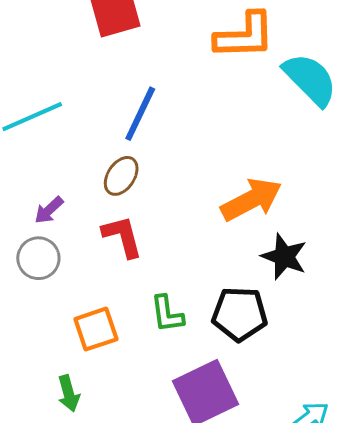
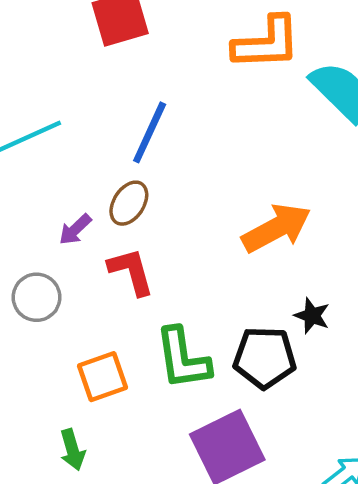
purple arrow: (49, 210) -> (75, 230), moved
black star: (284, 257) -> (312, 316), moved, size x0.7
green L-shape: (167, 314) -> (183, 358), size x1.5

